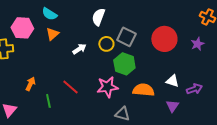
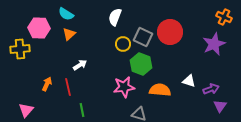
red circle: (164, 39) -> (170, 32), moved
purple star: (197, 44) -> (214, 44), size x1.6
white arrow: (79, 49) -> (80, 65), moved
red line: (70, 87) -> (68, 87), moved, turned 36
green line: (48, 101) -> (82, 110), moved
purple triangle: (172, 106) -> (220, 106), moved

